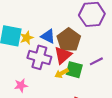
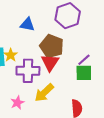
blue triangle: (48, 36) -> (27, 24), moved
green square: (74, 70) -> (84, 73), moved
yellow arrow: (62, 73) -> (44, 93), moved, size x1.5

